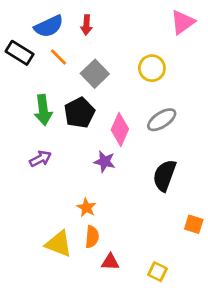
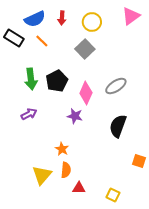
yellow circle: (152, 68) -> (92, 22), moved
gray square: (95, 74) -> (85, 49), moved
yellow triangle: (59, 244) -> (42, 175), turned 50

